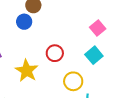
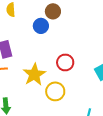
yellow circle: (73, 81) -> (55, 91), moved

